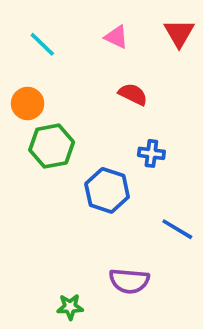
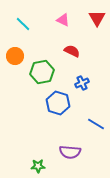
green hexagon: (52, 146) -> (42, 72), moved
blue cross: (151, 153) -> (82, 83), turned -32

